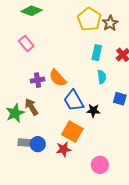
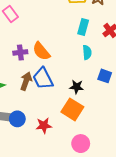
blue trapezoid: (74, 101) -> (43, 79), moved
brown arrow: (31, 107) -> (26, 81), moved, turned 48
orange square: (72, 132) -> (72, 109), moved

